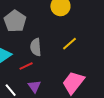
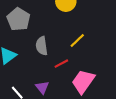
red line: (26, 66) -> (61, 64), moved

